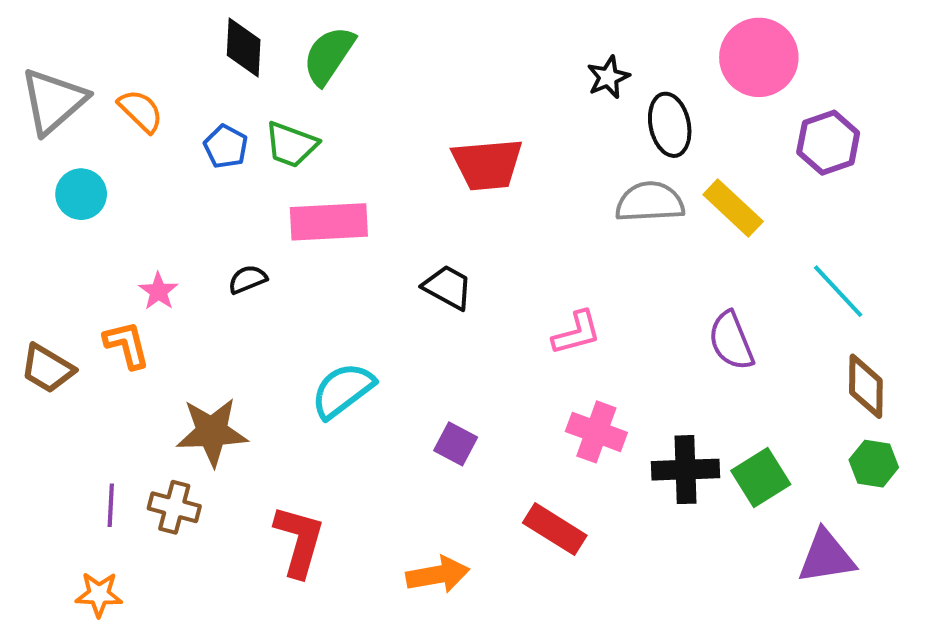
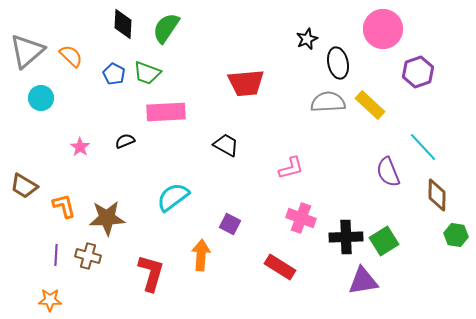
purple semicircle: (731, 341) -> (388, 172), moved
orange L-shape: (127, 345) -> (64, 206), moved
green hexagon: (874, 464) -> (456, 235), moved
purple triangle: (826, 557) -> (363, 281), moved
orange arrow: (438, 575) -> (201, 255), moved, turned -76

